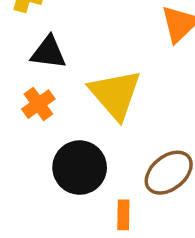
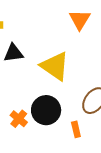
orange cross: (38, 104) -> (19, 119), moved

